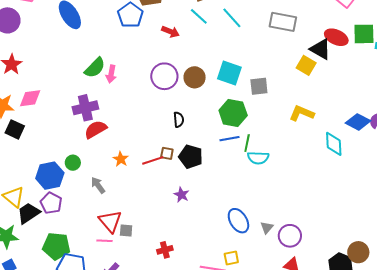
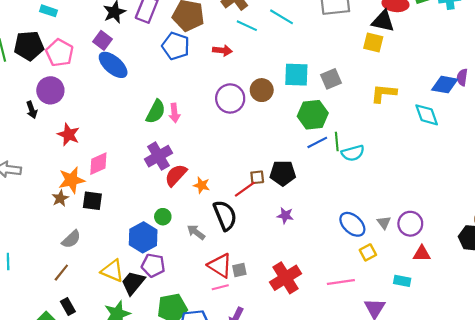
black semicircle: (179, 120) -> (225, 215), moved, size x1.8
orange star: (121, 159) -> (202, 185), moved
red cross: (165, 250) -> (286, 278), size x1.8
yellow square: (231, 258) -> (368, 252), moved

